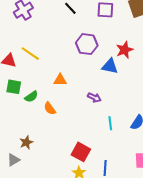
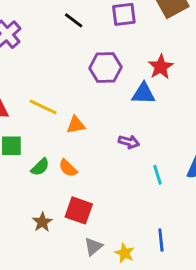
yellow line: (30, 54) -> (43, 107), moved
green semicircle: (31, 97) -> (40, 167), moved
red square: (81, 152) -> (79, 210), moved
gray triangle: (13, 160) -> (93, 247), moved

